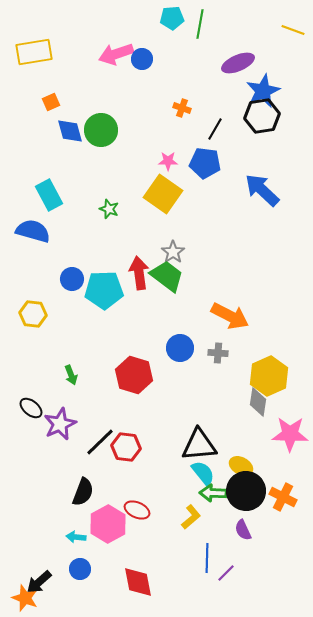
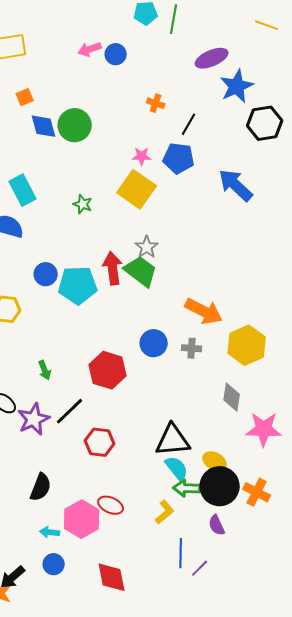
pink arrow: (116, 54) -> (90, 49), size x0.7
black hexagon: (262, 116) -> (265, 123), moved
yellow hexagon: (269, 376) -> (247, 345), moved
black line: (100, 442) -> (70, 411), moved
black semicircle: (83, 492) -> (41, 487), moved

